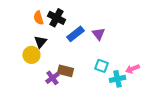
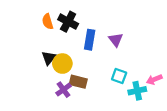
blue rectangle: (75, 34) -> (90, 40), turned -42
black triangle: (40, 42) -> (49, 58), moved
yellow circle: (31, 55) -> (62, 64), moved

